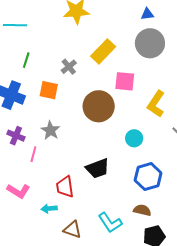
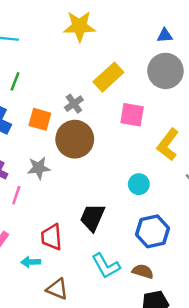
gray cross: (69, 67) -> (74, 104), moved
brown circle: (99, 106) -> (75, 139), moved
gray star: (50, 130) -> (39, 168), turned 30
black trapezoid: (98, 168) -> (92, 217), turned 130
cyan L-shape: (110, 223) -> (106, 266), moved

